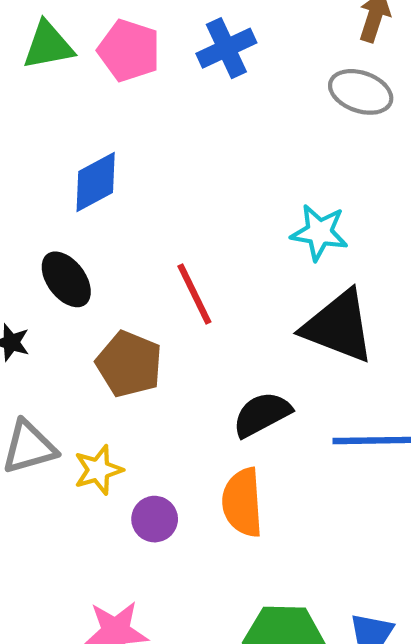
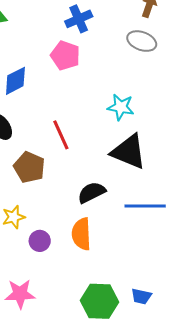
pink pentagon: (129, 51) -> (65, 56), moved

